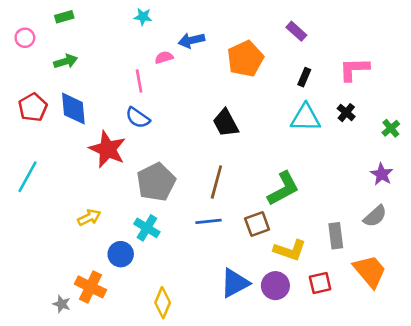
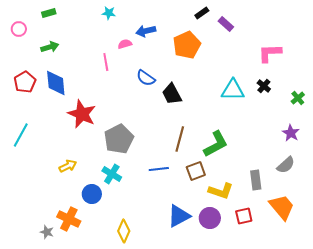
black rectangle: (304, 77) -> (202, 13), moved, turned 32
blue semicircle: (138, 118) -> (146, 78), moved
brown line: (216, 182) -> (180, 139), moved

